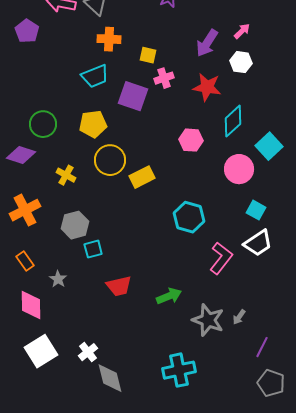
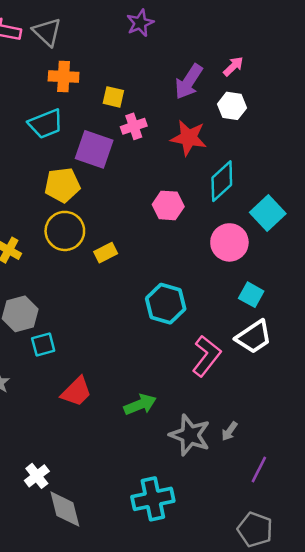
yellow pentagon: (93, 124) -> (62, 185), moved
yellow rectangle: (142, 177) -> (106, 253), size x0.7
red trapezoid: (119, 286) -> (76, 392), turned -32
gray pentagon: (271, 383) -> (255, 529), moved

